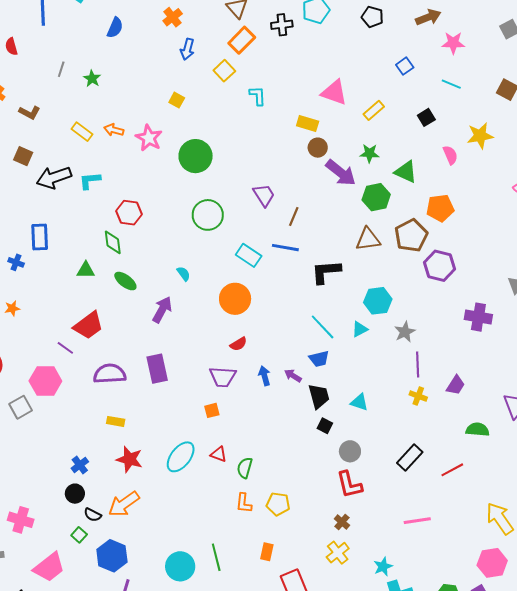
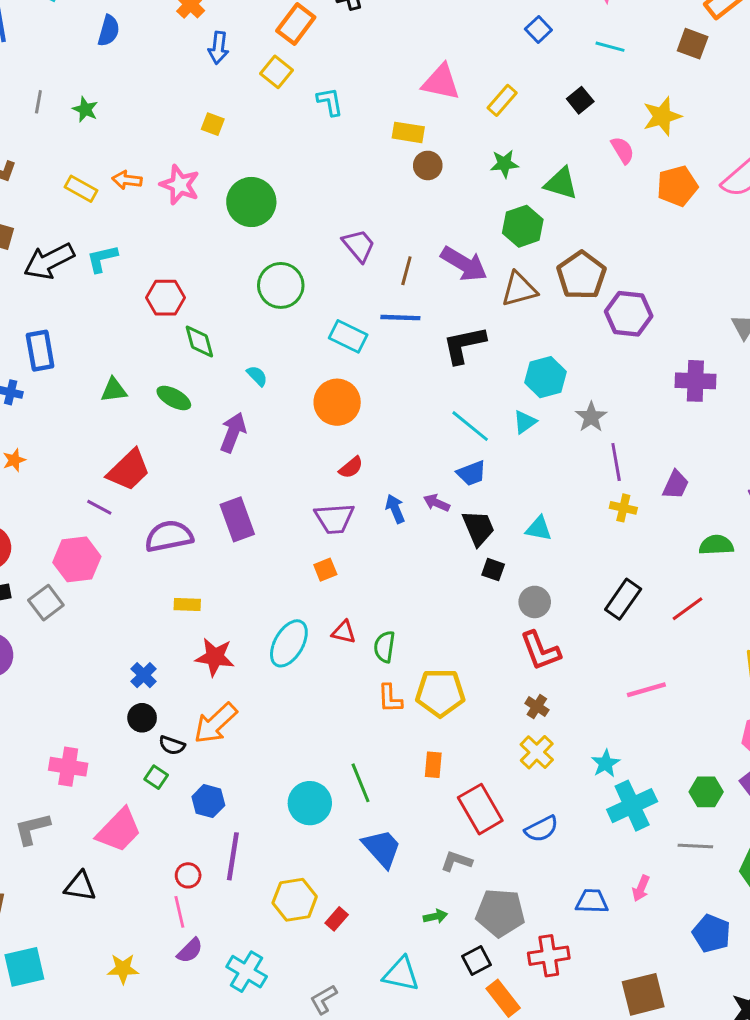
purple arrow: (341, 173) -> (464, 264), moved
orange pentagon: (440, 208) -> (677, 186), moved
green diamond: (113, 242) -> (199, 341), moved
yellow pentagon: (278, 504) -> (440, 693), size x1.4
blue hexagon: (112, 556) -> (208, 801), size x0.7

